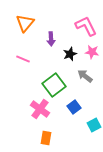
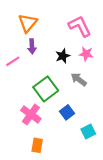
orange triangle: (25, 23) -> (28, 23), moved
purple arrow: (51, 39) -> (32, 46), moved
pink line: (23, 59) -> (13, 61), turned -56

